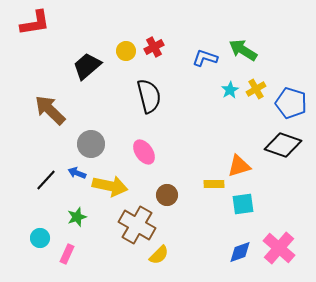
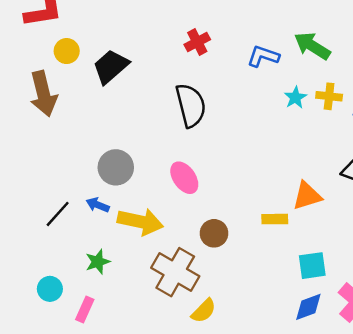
yellow circle: (126, 51) -> (67, 51), moved
yellow cross: (256, 89) -> (329, 96), turned 36
brown arrow: (50, 110) -> (43, 94), moved, turned -148
cyan square: (243, 204) -> (312, 266), moved

